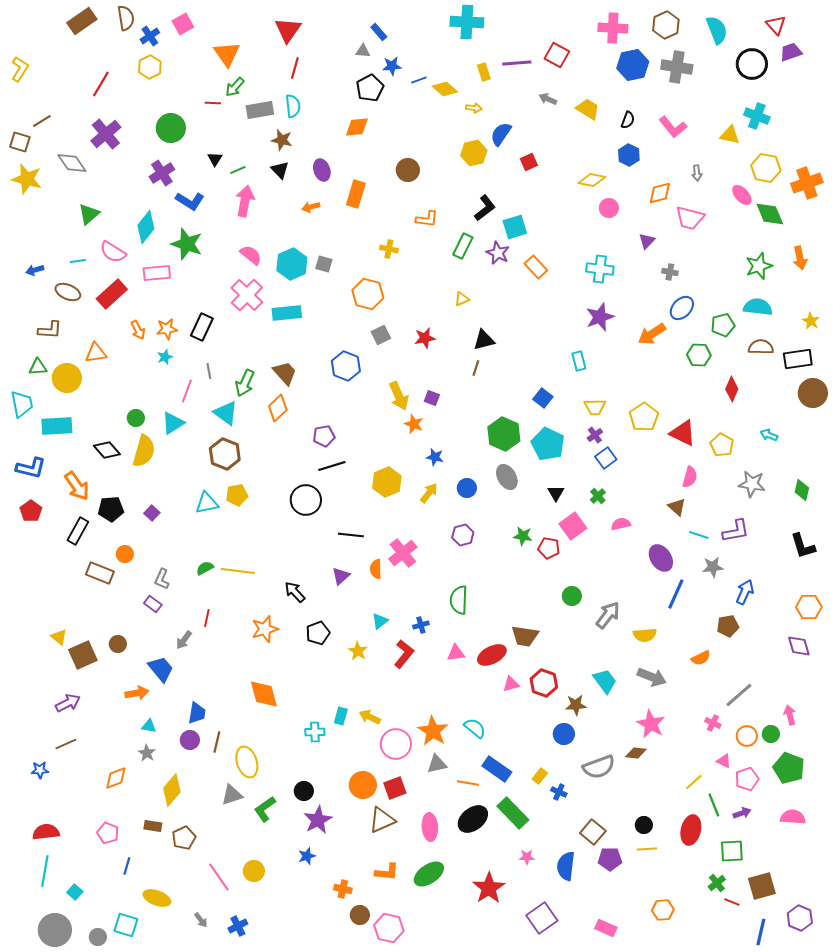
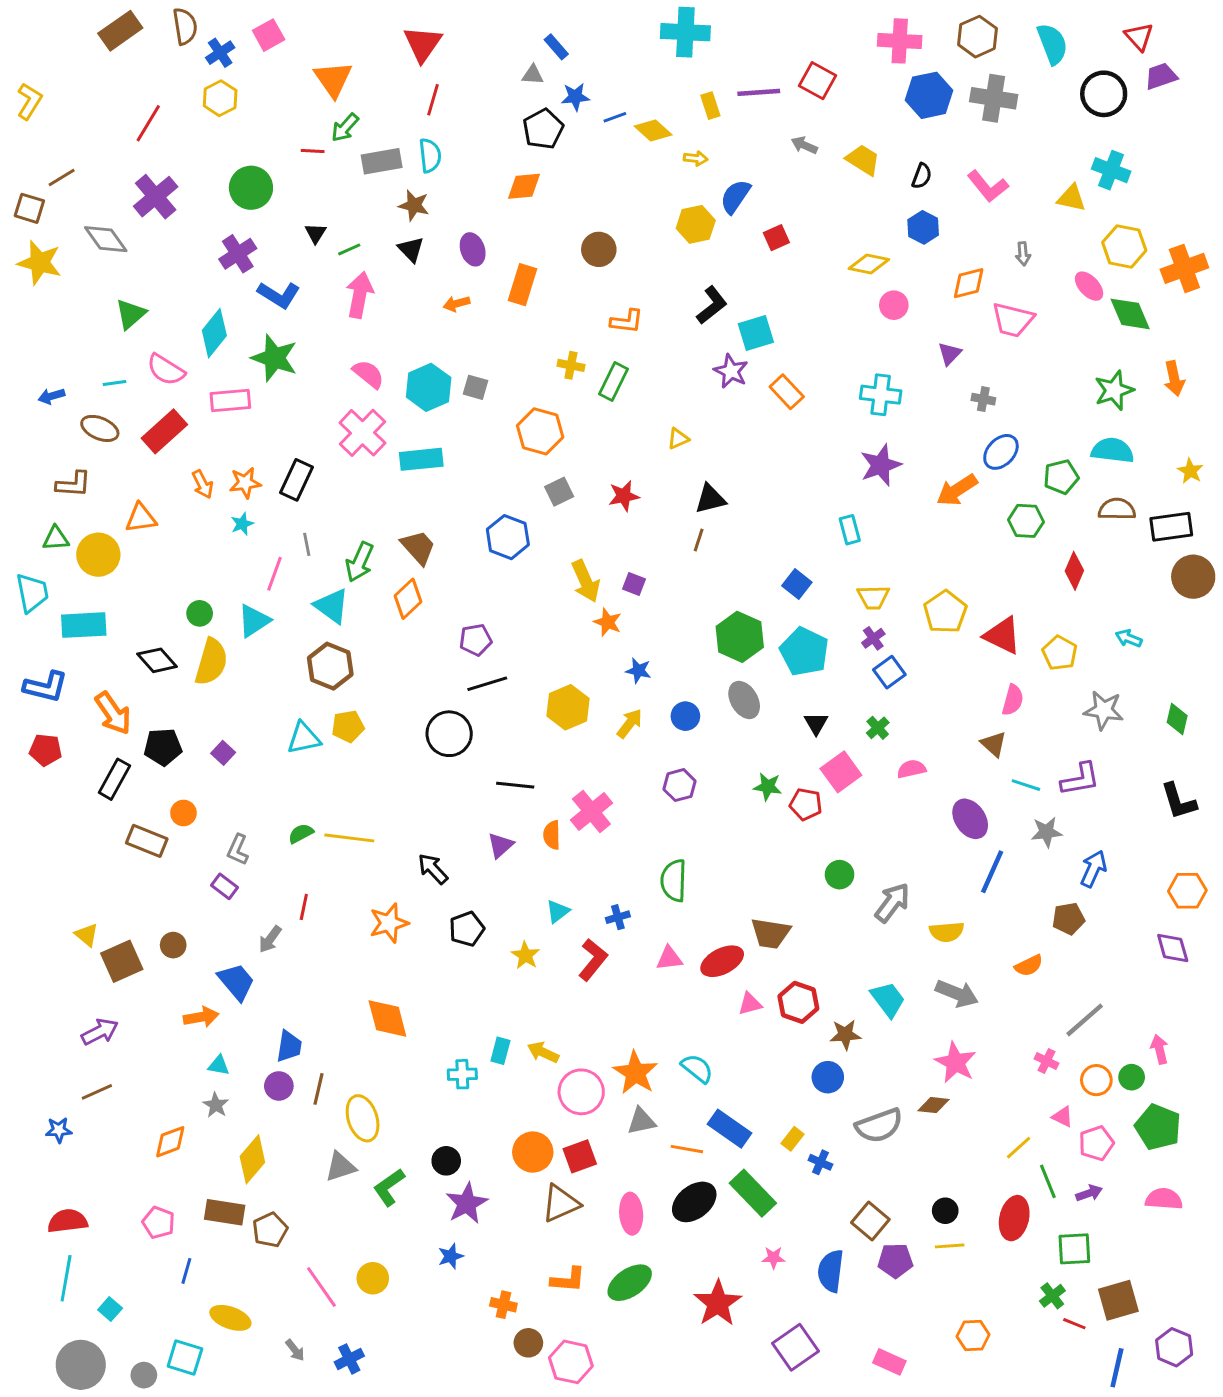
green rectangle: (463, 246) -> (613, 381), moved
red pentagon: (31, 511) -> (45, 750), turned -30
brown rectangle: (153, 826) -> (225, 1212), size x1.5

